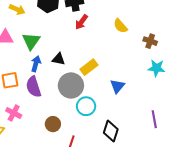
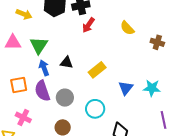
blue arrow: (36, 64) -> (44, 68), turned -35
cyan star: (157, 68) -> (152, 88), moved
gray circle: (71, 86) -> (65, 98), moved, size x0.7

